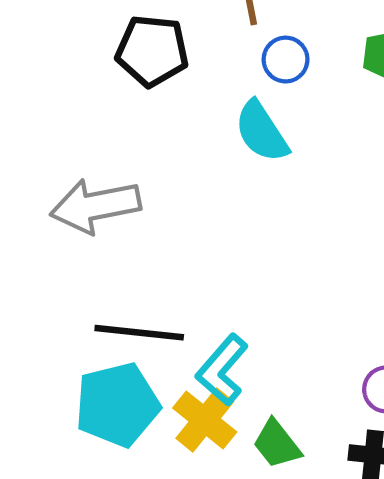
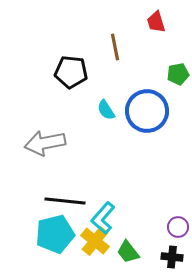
blue circle: (286, 60) -> (147, 111), moved, size x2.0
cyan semicircle: (261, 132) -> (106, 110), moved, size x0.7

